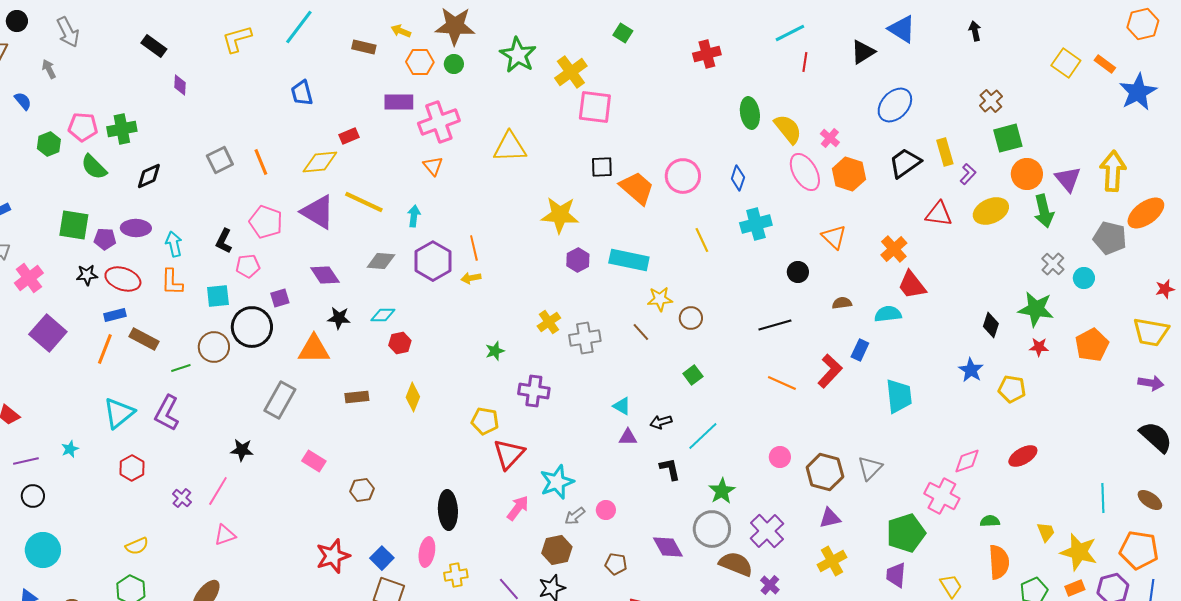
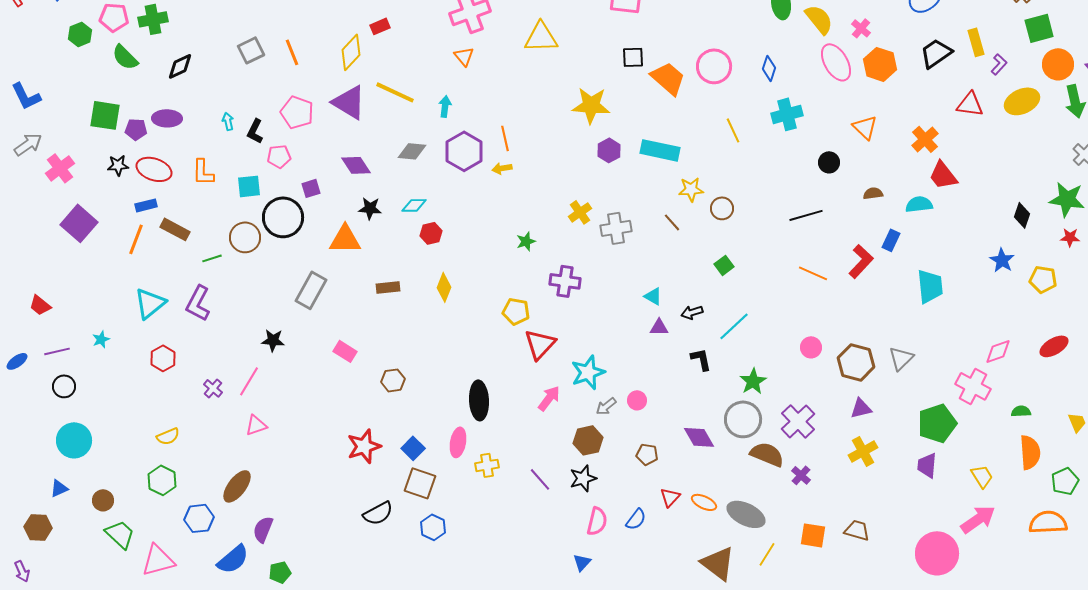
yellow diamond: (320, 162) -> (351, 52), turned -42
cyan arrow: (174, 244) -> (228, 121), moved, size x0.7

